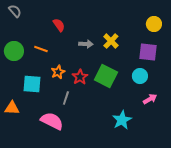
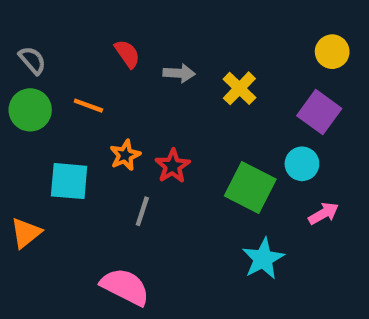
gray semicircle: (15, 11) -> (32, 60), moved
gray arrow: (86, 44) -> (179, 73), moved
purple square: (148, 52) -> (319, 112), turned 30
green square: (106, 76) -> (250, 188), moved
orange triangle: (12, 108) -> (26, 233), turned -42
pink semicircle: (52, 121) -> (125, 287), moved

